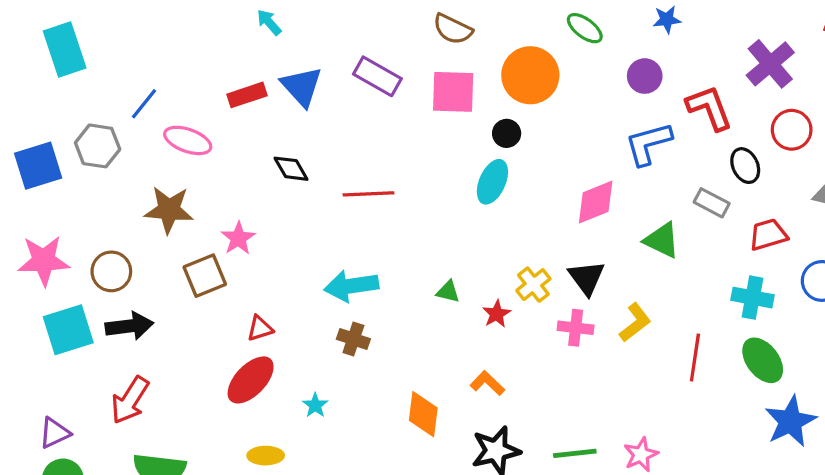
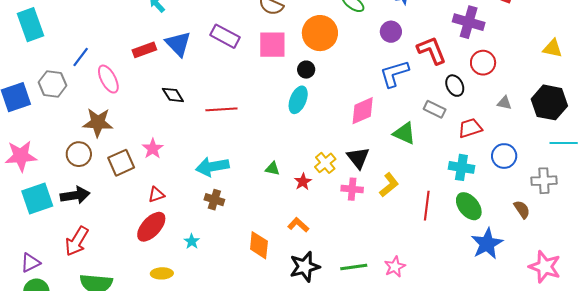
purple cross: (770, 64) -> (469, 22), turned -32
pink ellipse: (188, 140) -> (108, 79), turned 44
pink star: (238, 238) -> (153, 149), moved
brown circle: (111, 271) -> (79, 154), moved

